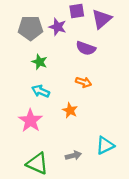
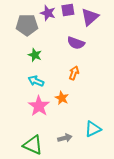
purple star: (58, 27) -> (48, 13), moved
orange arrow: (84, 82) -> (74, 73), turned -88
pink star: (30, 121) -> (39, 106), moved

